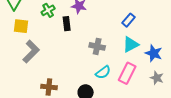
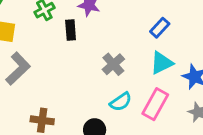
gray cross: (97, 46) -> (113, 64), turned 35

